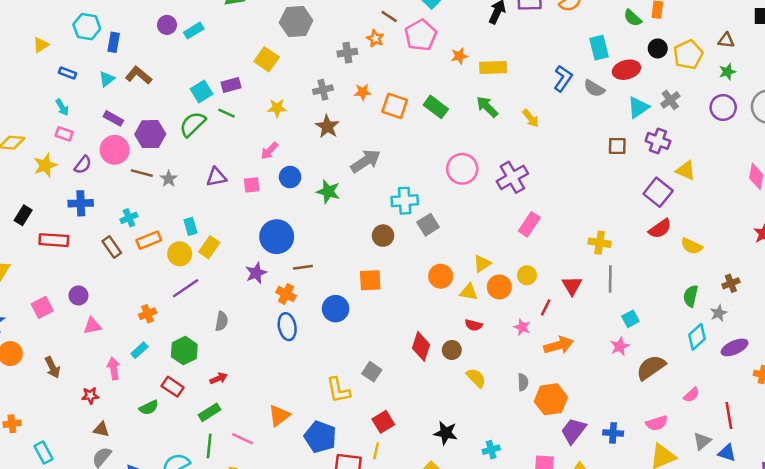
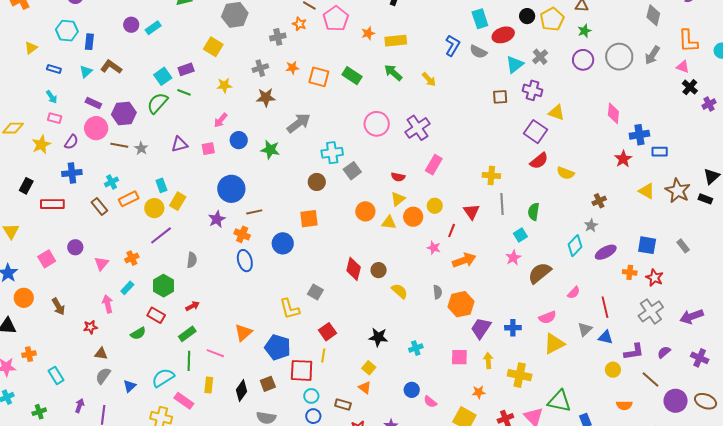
brown star: (327, 126) -> (266, 97), turned -30
green semicircle: (691, 296) -> (534, 212), moved
red semicircle: (474, 325) -> (398, 177), moved
pink triangle: (92, 326) -> (102, 264), moved, turned -35

